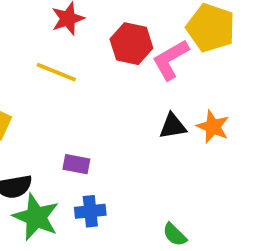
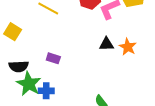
blue cross: (90, 211) -> (46, 91), moved

